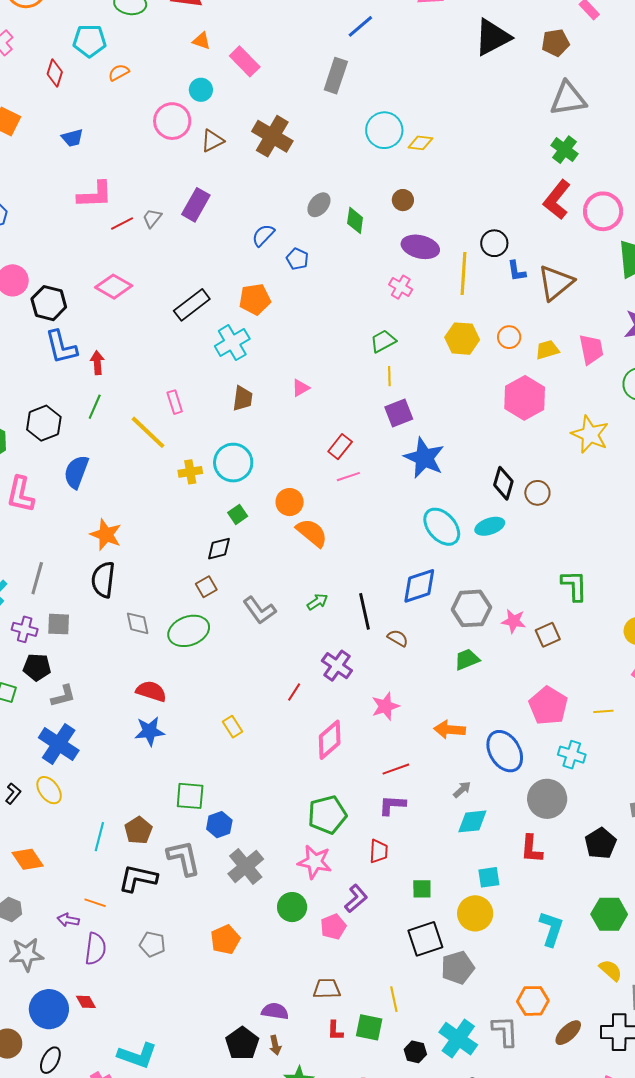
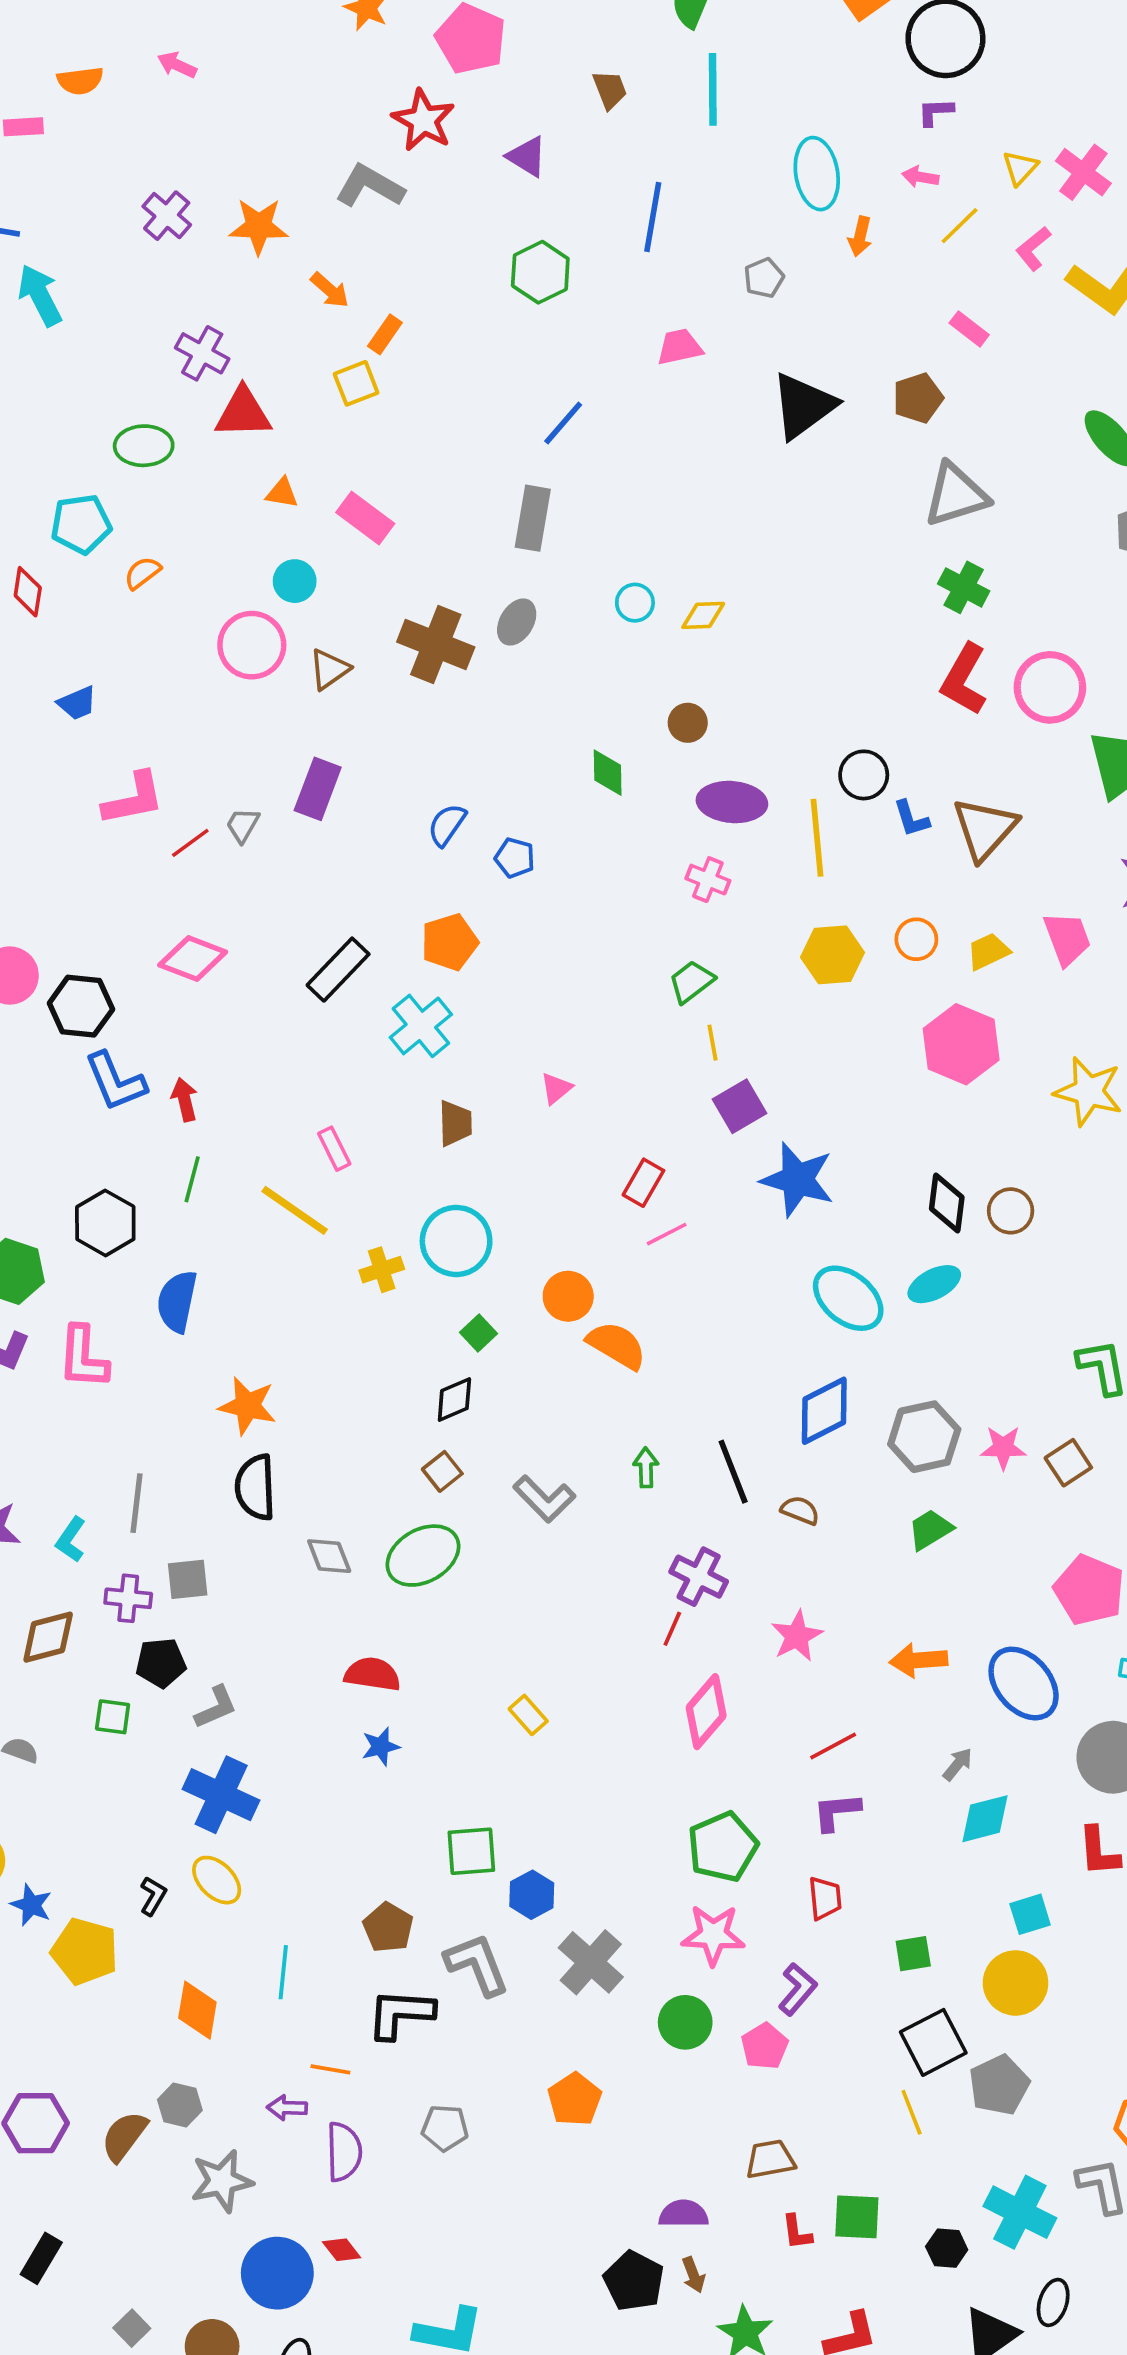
cyan circle: (384, 130) -> (635, 603), size x0.6
gray ellipse: (319, 205) -> (517, 622), moved
green arrow: (317, 602) -> (646, 1468), turned -50
red line: (294, 692) -> (672, 1629), moved
blue star: (150, 731) -> (381, 1746), size x0.7
cyan line: (99, 837) -> (283, 1972), moved
orange diamond: (28, 859) -> (197, 2010), turned 52
yellow line: (394, 999) -> (912, 2112), moved

